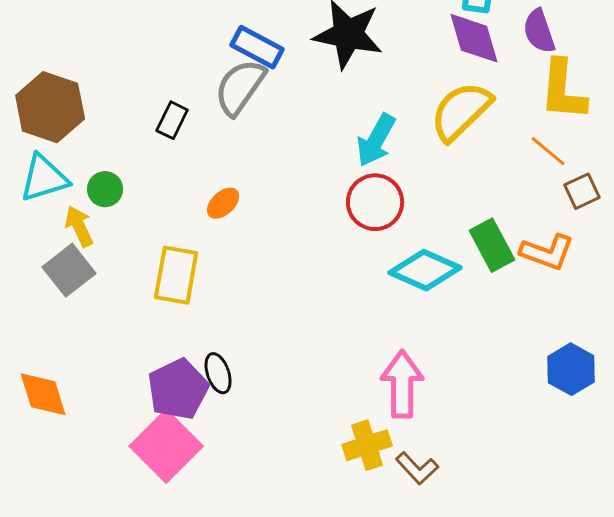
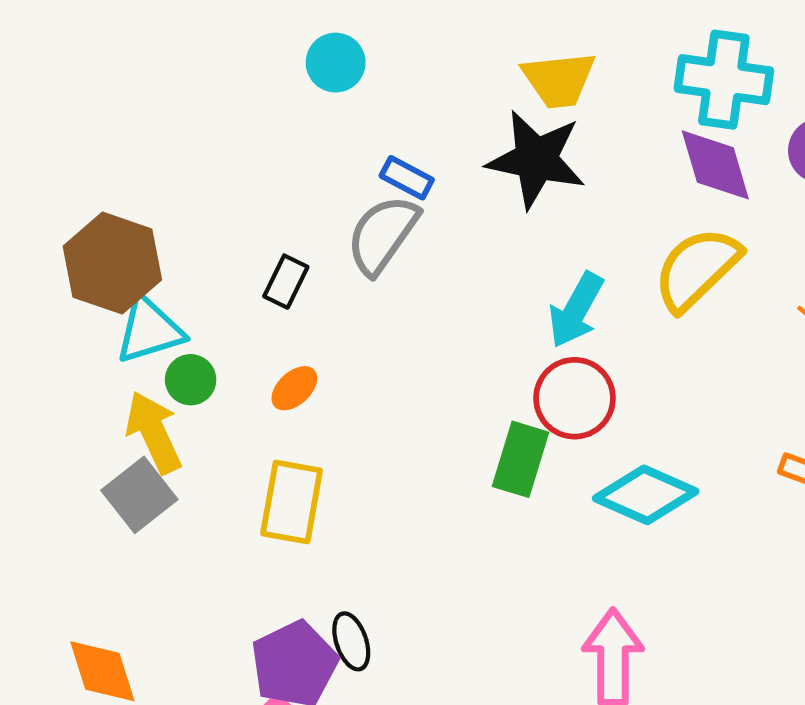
blue rectangle: (257, 47) -> (407, 178), size x0.7
cyan triangle: (44, 178) -> (149, 330), moved
orange ellipse: (223, 203) -> (294, 388), moved
yellow arrow: (79, 226) -> (154, 432), size x1.4
green rectangle: (492, 245) -> (520, 459), moved, turned 45

